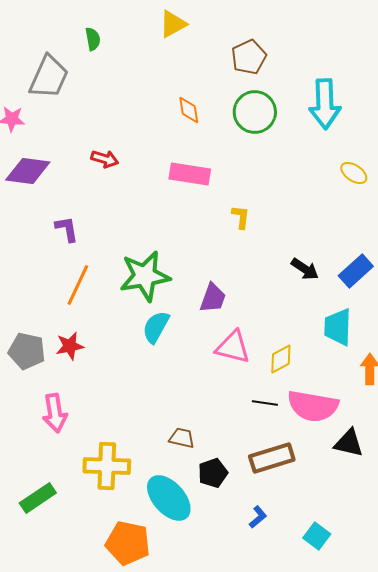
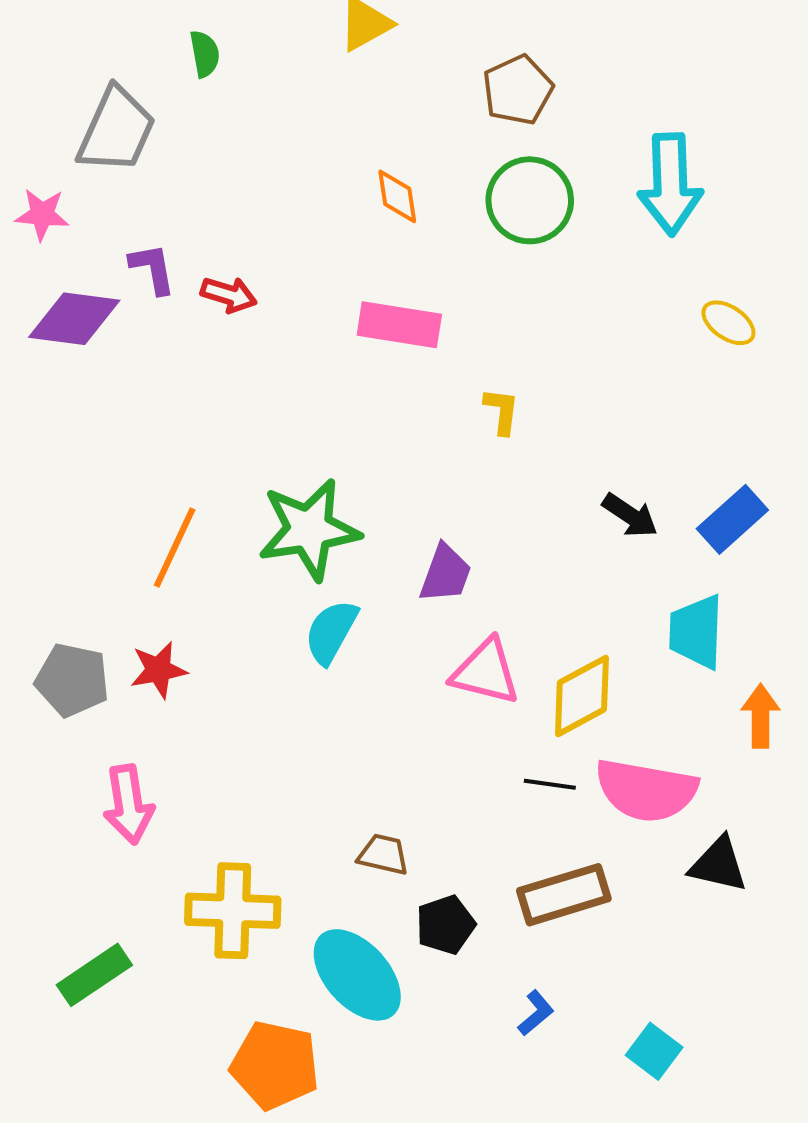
purple L-shape: (67, 229) -> (153, 269), moved
yellow diamond: (281, 359) -> (582, 696), size x1.4

